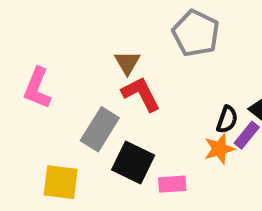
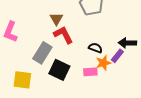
black semicircle: (227, 119) -> (95, 48), moved, turned -88
pink rectangle: (172, 184) -> (90, 72), moved

